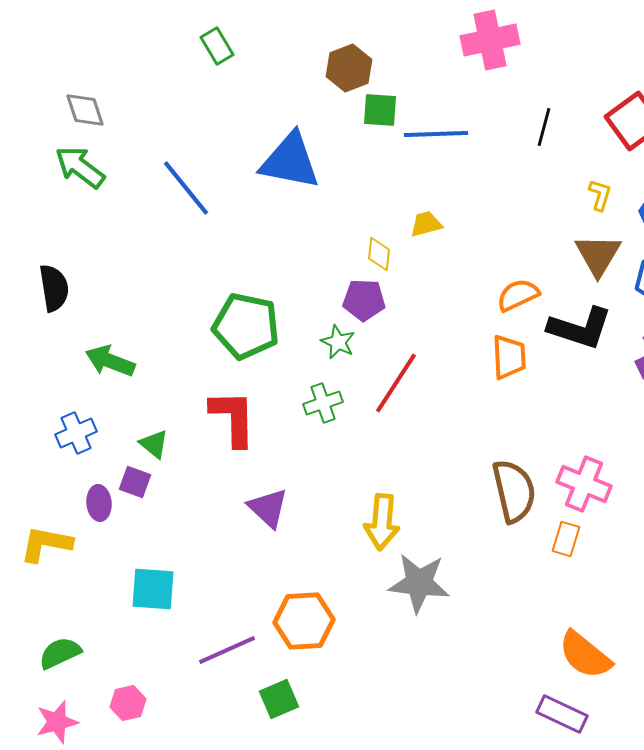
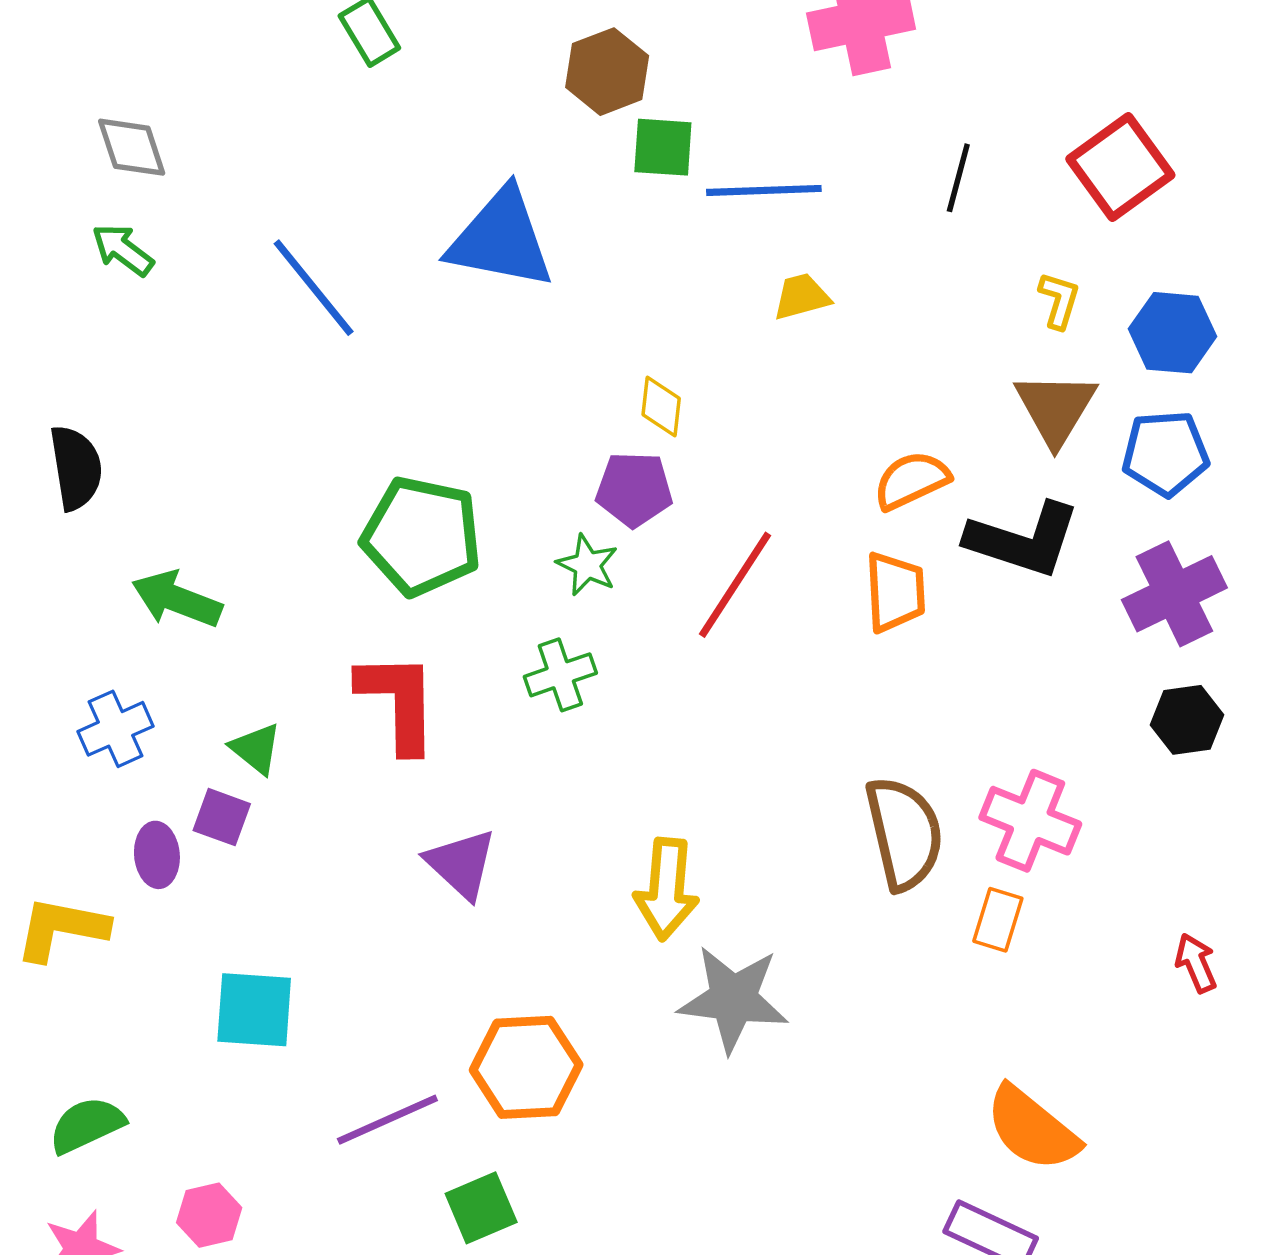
green arrow: (80, 167) -> (123, 250), size x0.7
yellow trapezoid: (426, 224) -> (802, 297), moved
red line: (396, 383) -> (735, 585), moved

